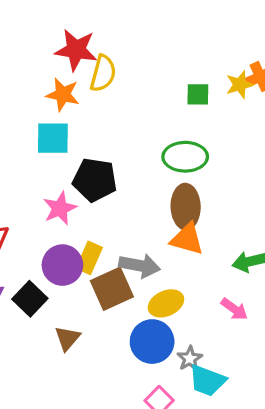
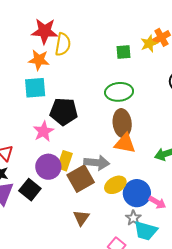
pink arrow: (234, 309) -> (157, 202), moved
brown triangle: (67, 338) -> (81, 218), moved
blue circle: (152, 342) -> (137, 193), moved

